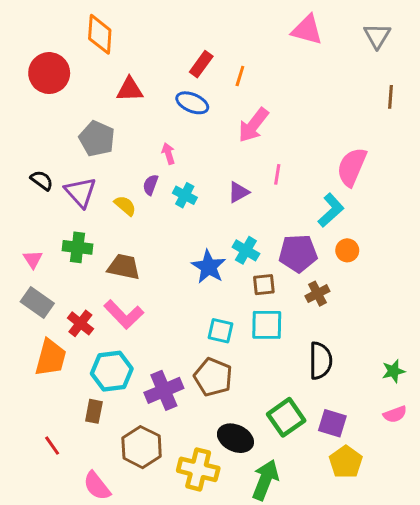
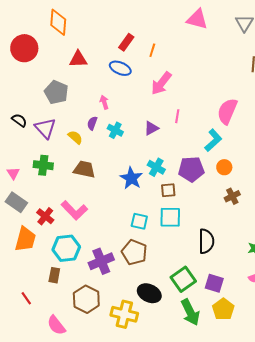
brown trapezoid: (124, 267) -> (84, 169), moved
brown cross: (317, 294) -> (232, 196), moved
green arrow: (265, 480) -> (190, 312), moved, turned 132

